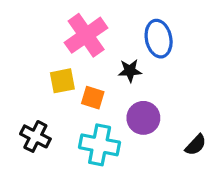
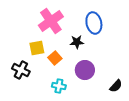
orange square: (93, 98) -> (55, 58), turned 32
black cross: (35, 136) -> (21, 70), moved
cyan cross: (100, 145) -> (59, 86), size x0.6

